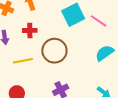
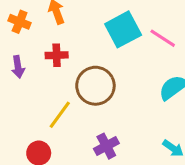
yellow line: (23, 61) -> (60, 115), moved, turned -42

